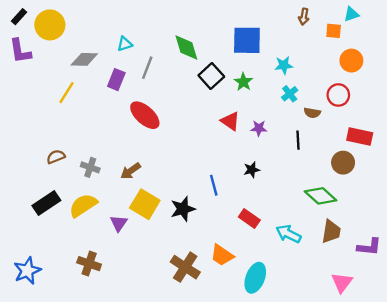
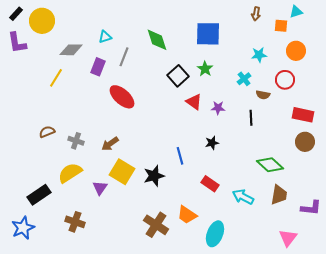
cyan star: (284, 65) -> (259, 55), moved
black square: (211, 76) -> (178, 76), moved
brown circle: (343, 163) -> (305, 142), moved
black rectangle: (46, 203) -> (39, 195), moved

